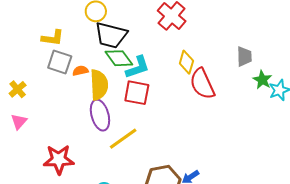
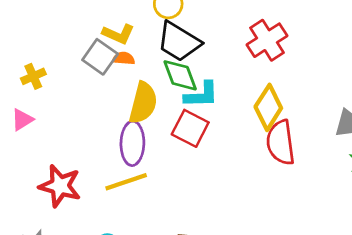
yellow L-shape: (53, 38) -> (118, 34), moved
yellow diamond: (186, 62) -> (268, 107), size x1.4
orange semicircle: (80, 71) -> (124, 58), moved
yellow line: (123, 139) -> (126, 182), moved

